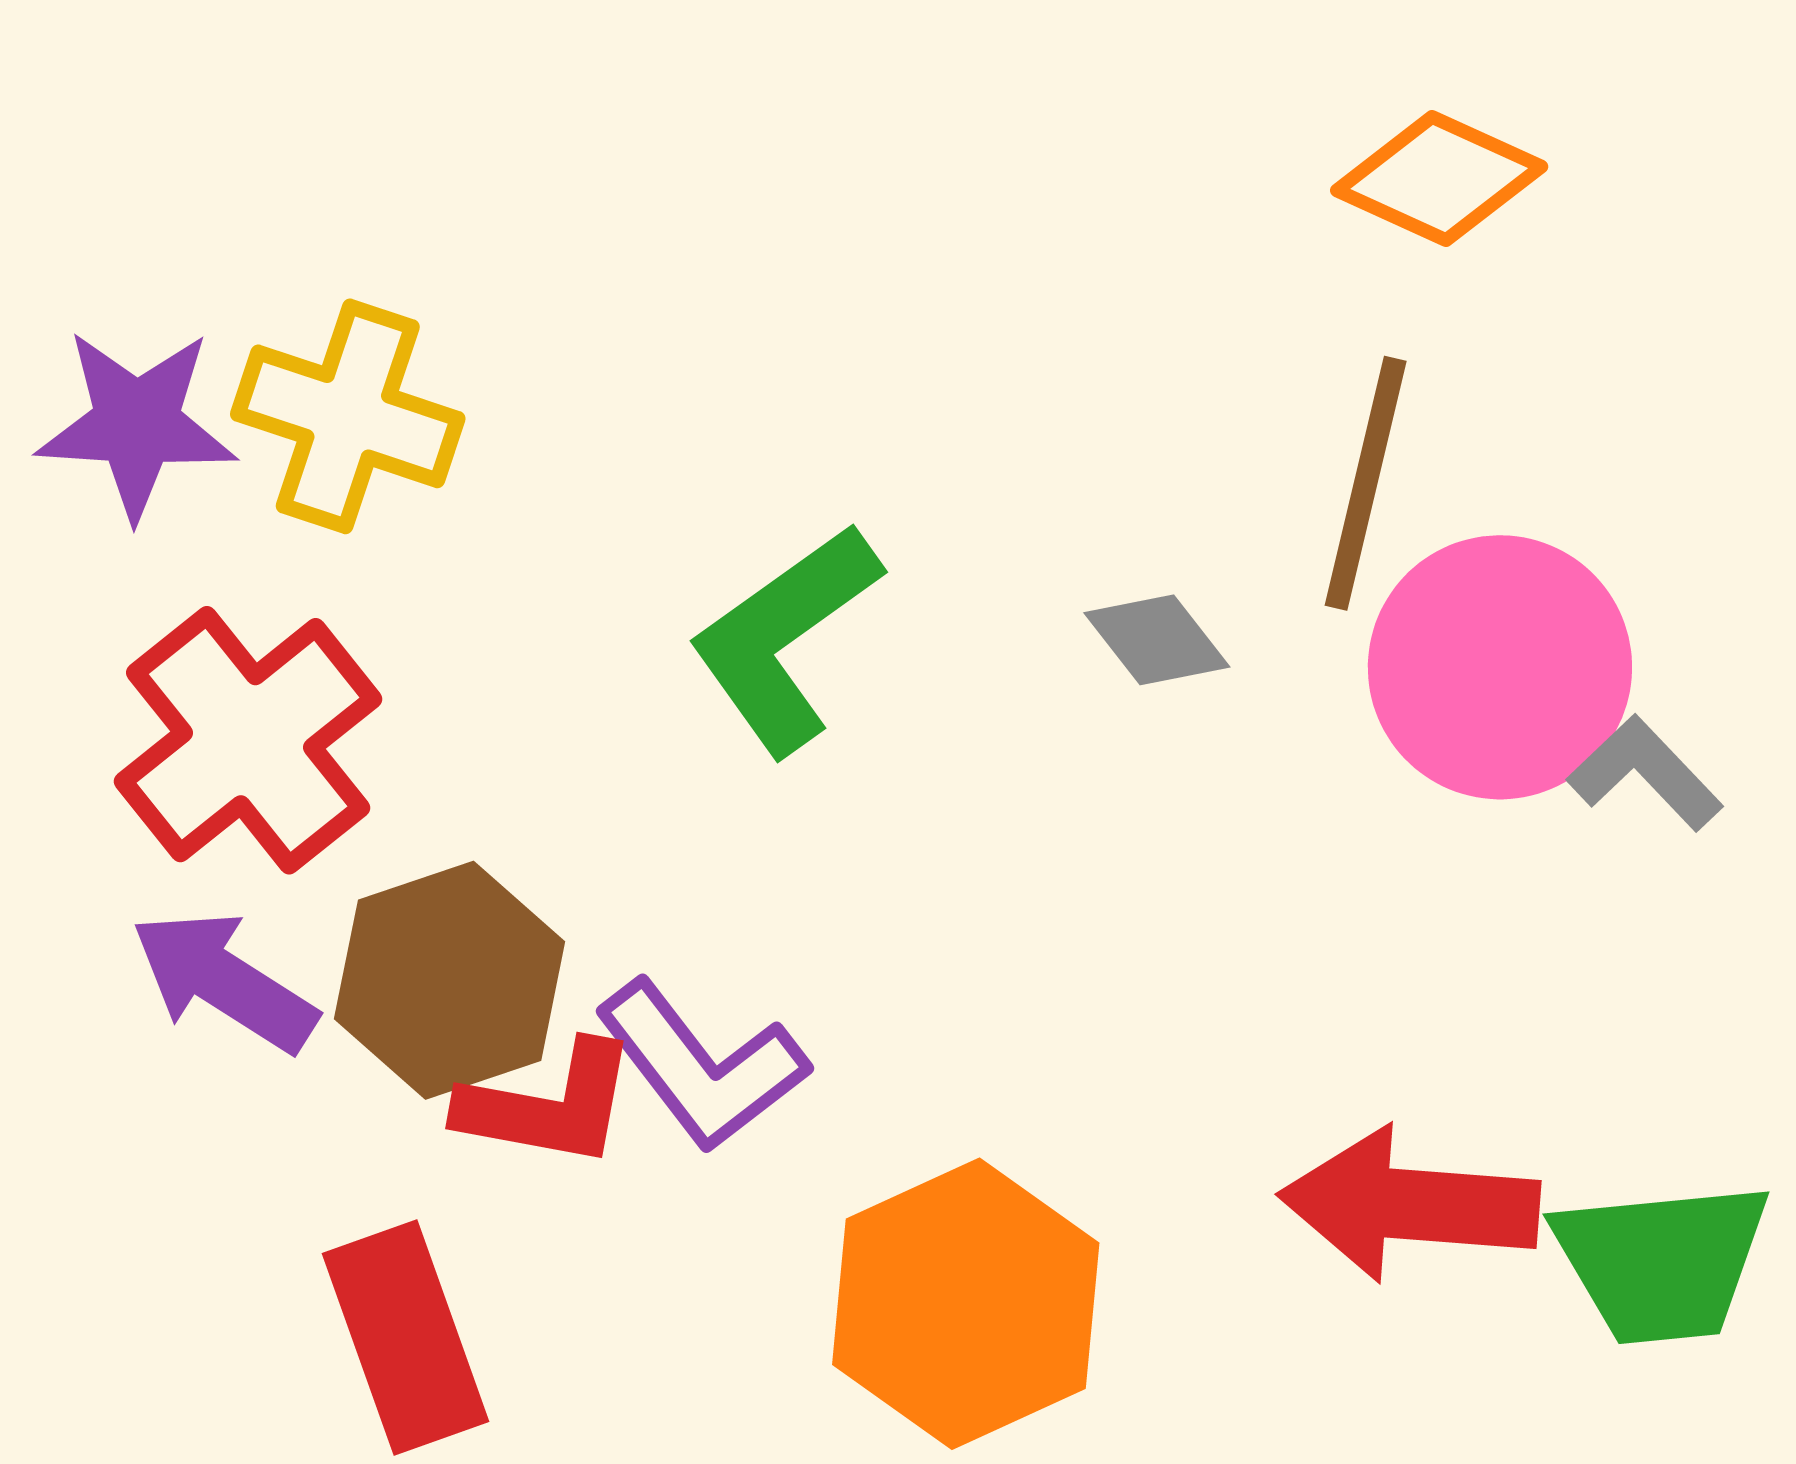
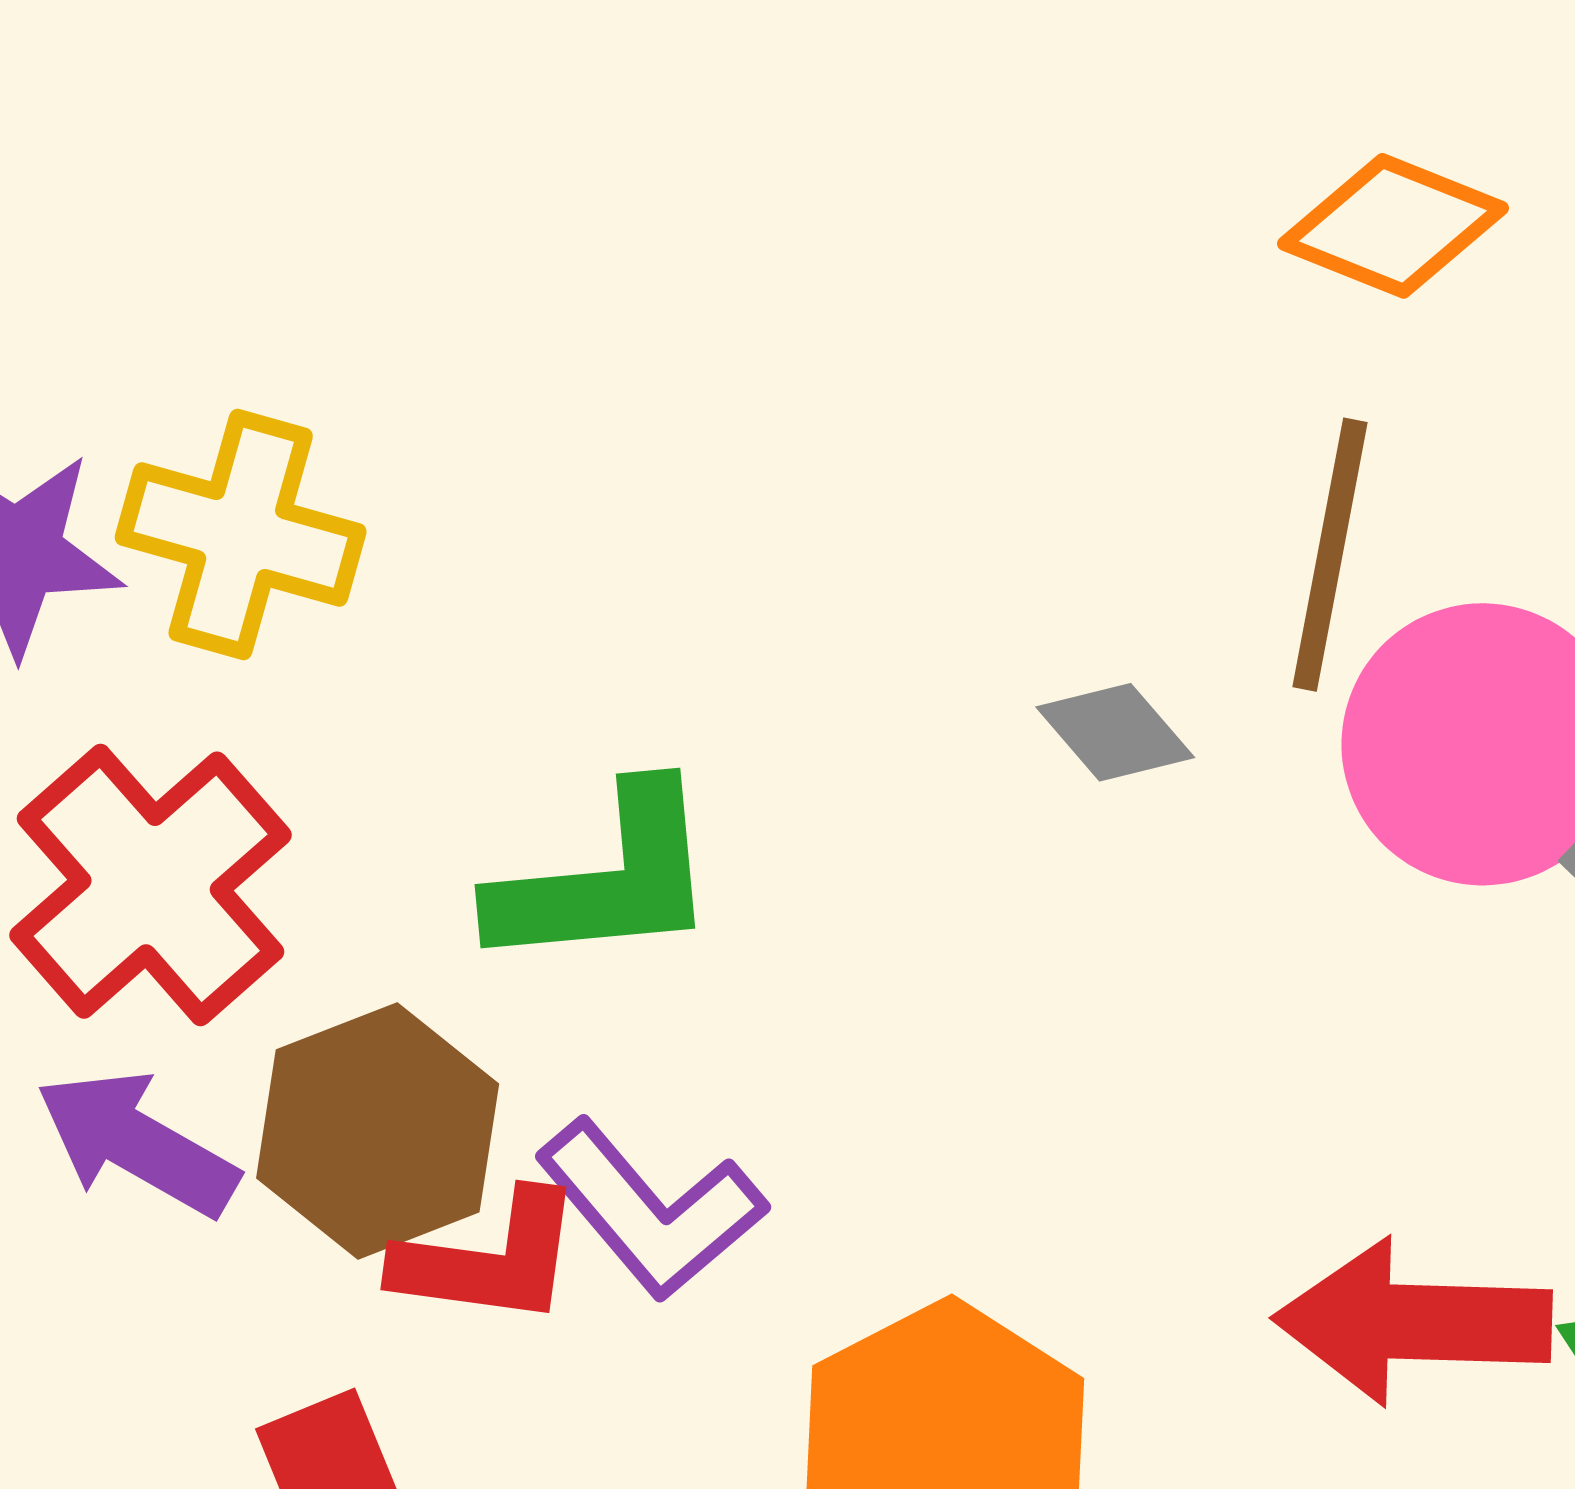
green L-shape: (785, 638) -> (606, 879), moved, turned -147

